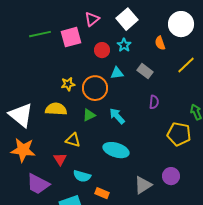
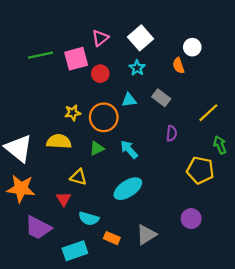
white circle: (181, 24) -> (192, 47), moved, size x0.6
red circle: (102, 50) -> (100, 74), moved
yellow line: (186, 65) -> (208, 113), moved
cyan ellipse: (116, 150) -> (128, 189), turned -50
gray triangle: (143, 185) -> (146, 235), moved

